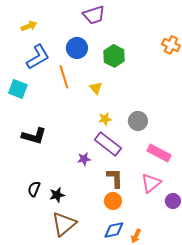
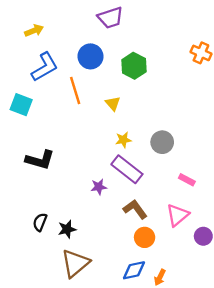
pink rectangle: (159, 153) -> (187, 180), size x0.6
brown L-shape: (115, 178) -> (135, 209), turned -35
orange circle: (113, 201) -> (145, 237), moved

